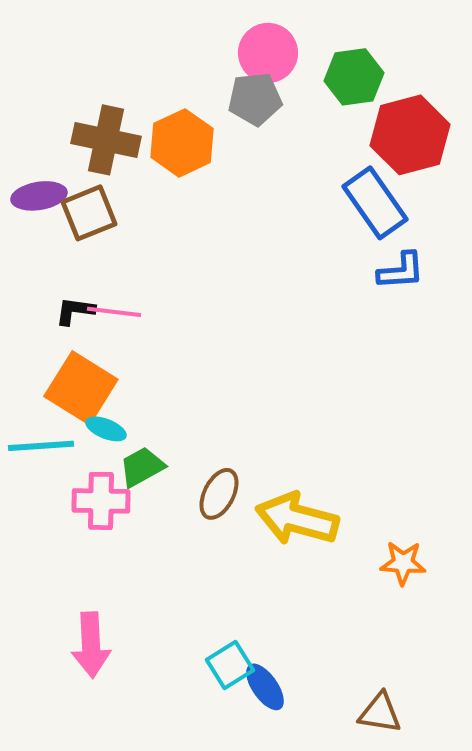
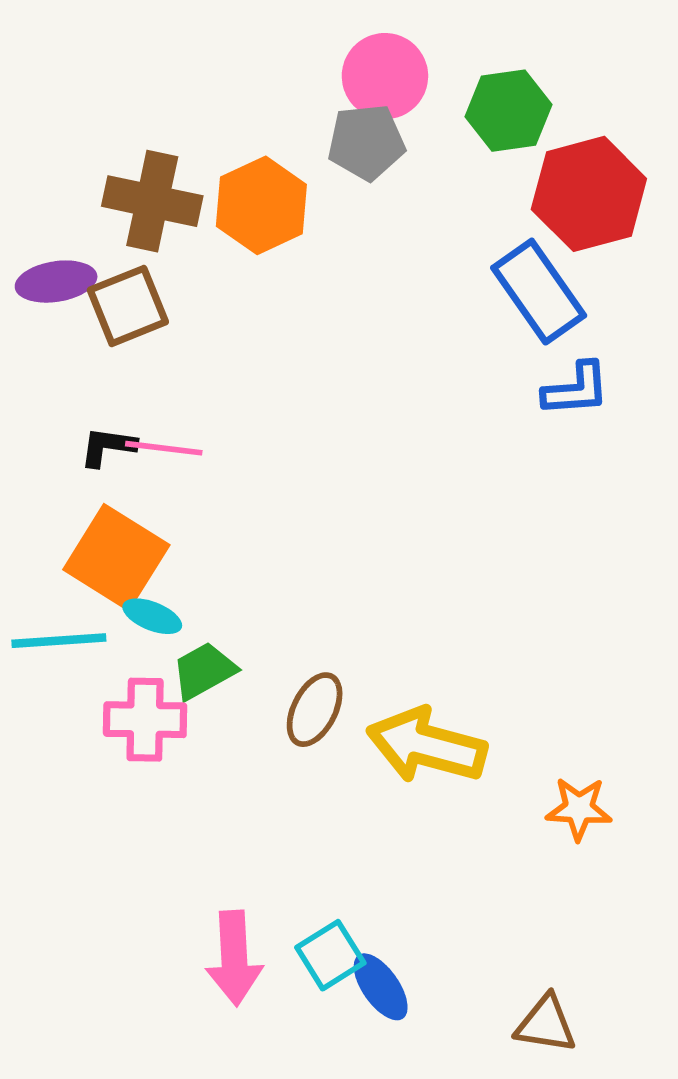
pink arrow: (91, 645) -> (234, 958), moved

